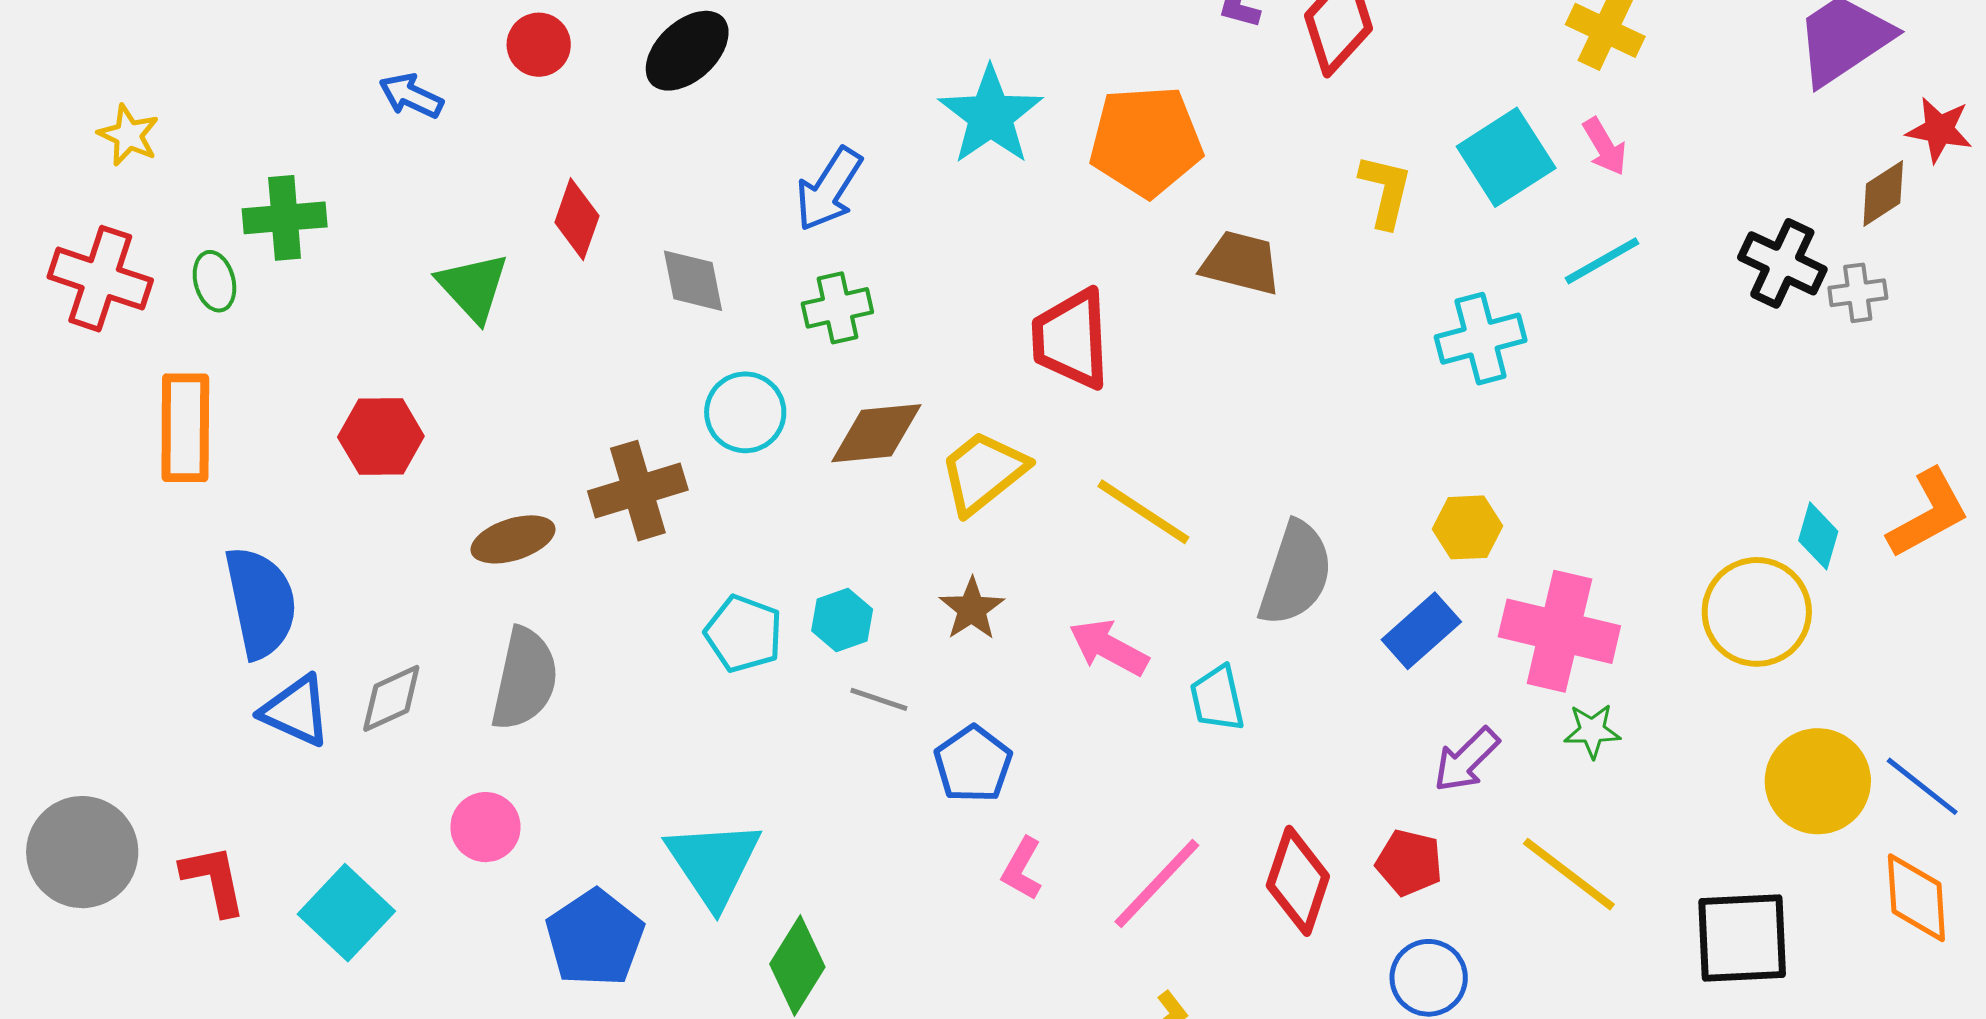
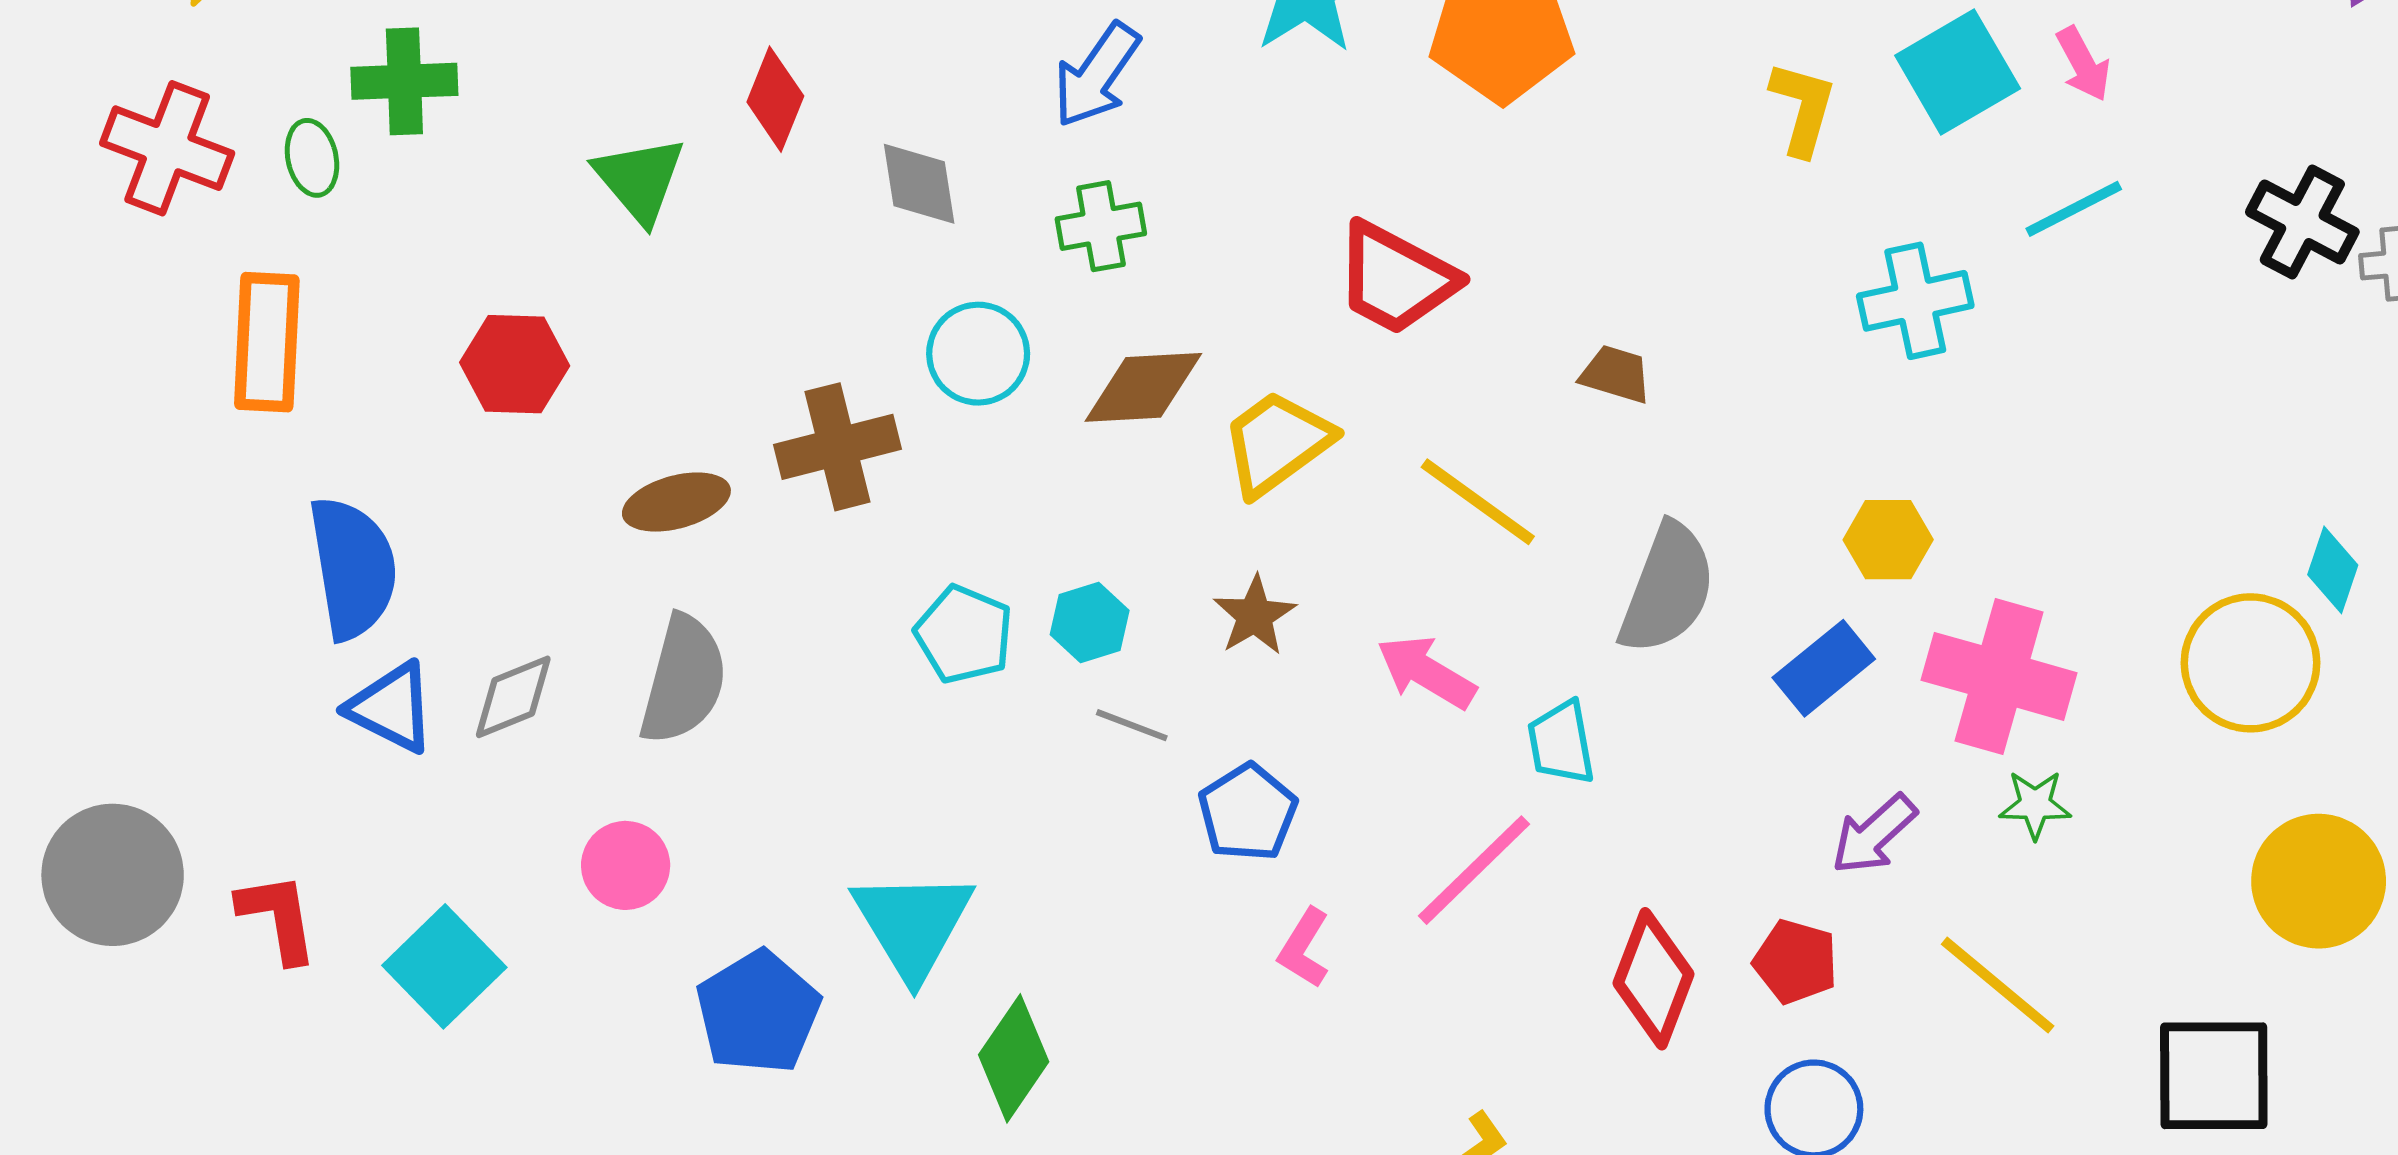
brown trapezoid: (1241, 263) -> (1616, 374), moved, size x0.7
red trapezoid: (1071, 339) -> (1396, 279), turned -62
pink line: (1157, 883) -> (1474, 870), moved

